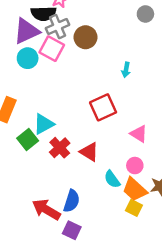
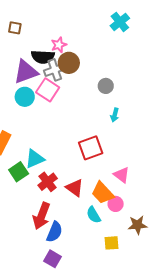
gray circle: (145, 14) -> (106, 86), moved
brown circle: (85, 37) -> (69, 63), moved
orange trapezoid: (135, 189) -> (103, 193), moved
yellow square: (134, 208) -> (111, 243), turned -35
red arrow: (46, 210) -> (42, 216), moved, turned -104

